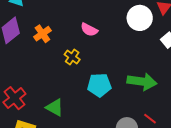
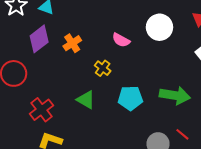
white circle: (140, 18) -> (159, 27), moved
green triangle: (55, 107) -> (86, 100), moved

